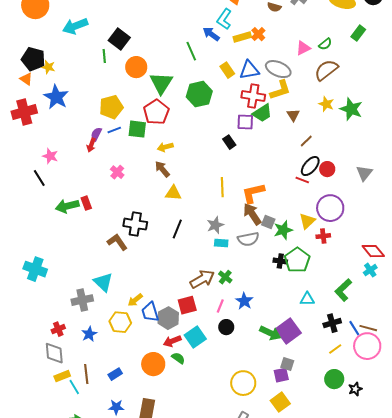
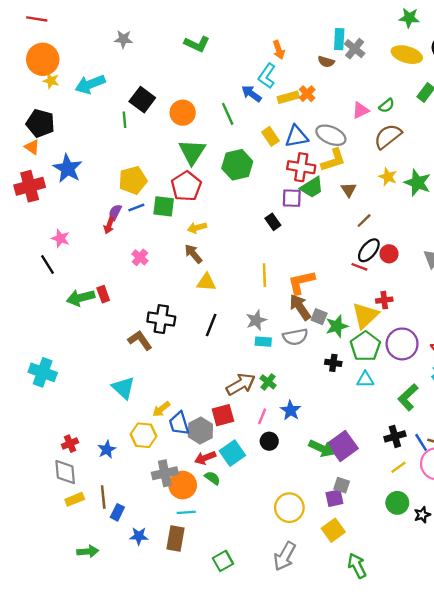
yellow star: (48, 67) -> (51, 81), moved
orange circle: (136, 67) -> (183, 113), moved
purple circle: (330, 208) -> (402, 344), moved
yellow triangle: (307, 221) -> (365, 315), size x1.4
red cross: (323, 236) -> (384, 300), moved
green pentagon: (297, 260) -> (365, 346), moved
cyan triangle: (307, 299) -> (365, 380), moved
gray cross: (82, 300) -> (165, 473), moved
blue rectangle: (115, 374) -> (117, 512), moved, turned -32
cyan line: (74, 387) -> (186, 512), moved, turned -63

